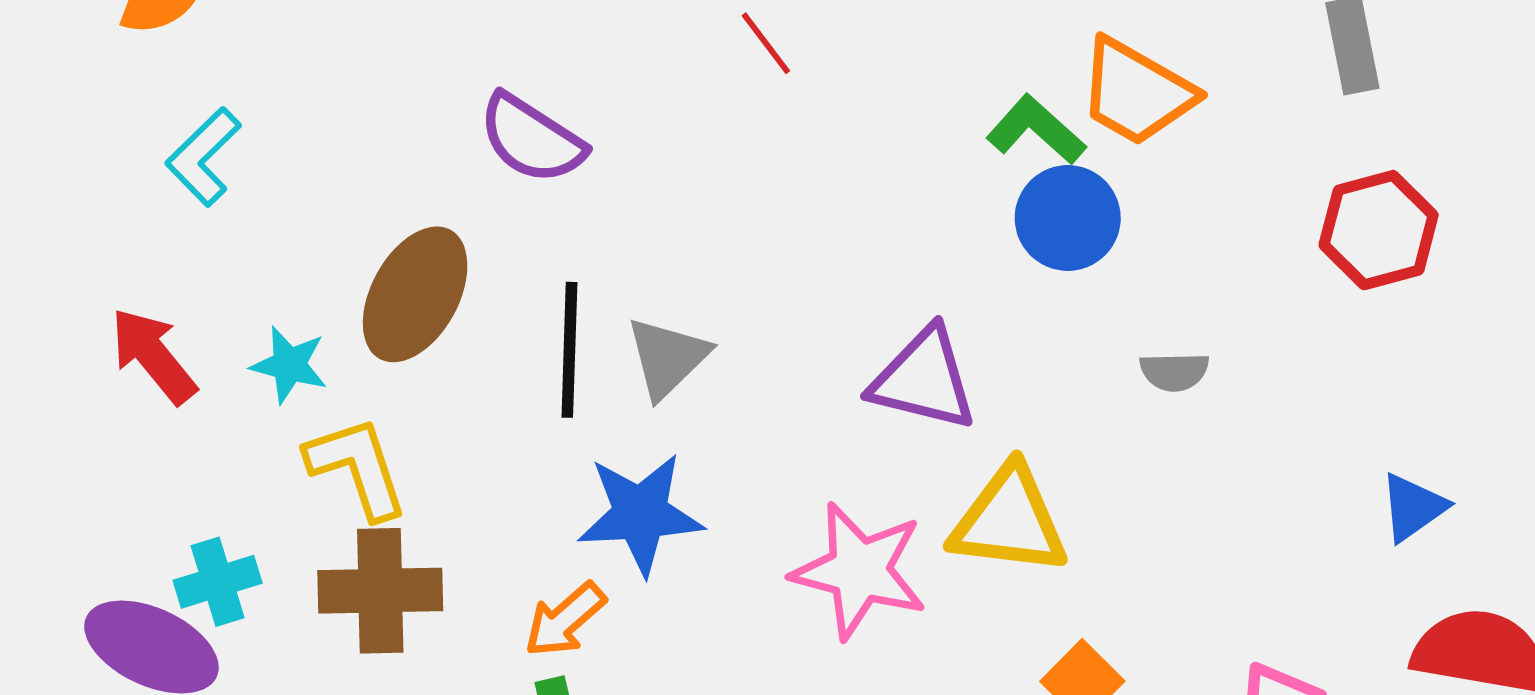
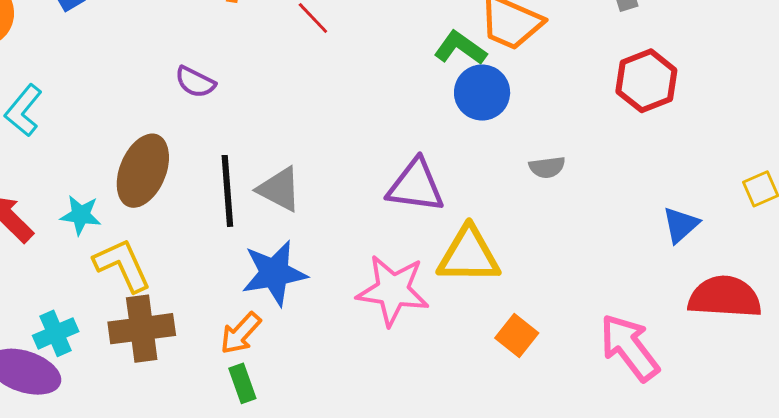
purple semicircle: (532, 139) -> (195, 82), size x0.7
gray triangle: (667, 358) -> (279, 189), turned -42

